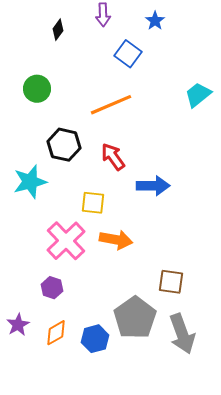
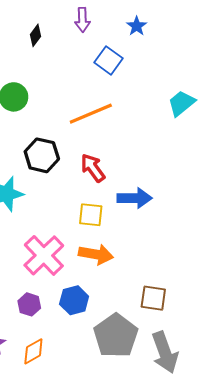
yellow square: (93, 203) -> (91, 215), moved
blue hexagon: (95, 339) -> (74, 300), moved

